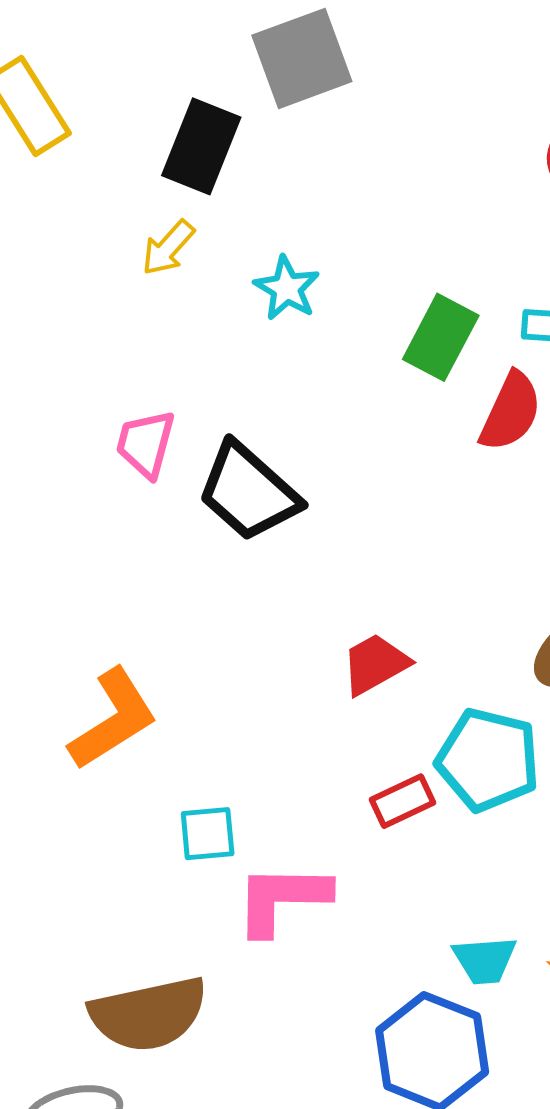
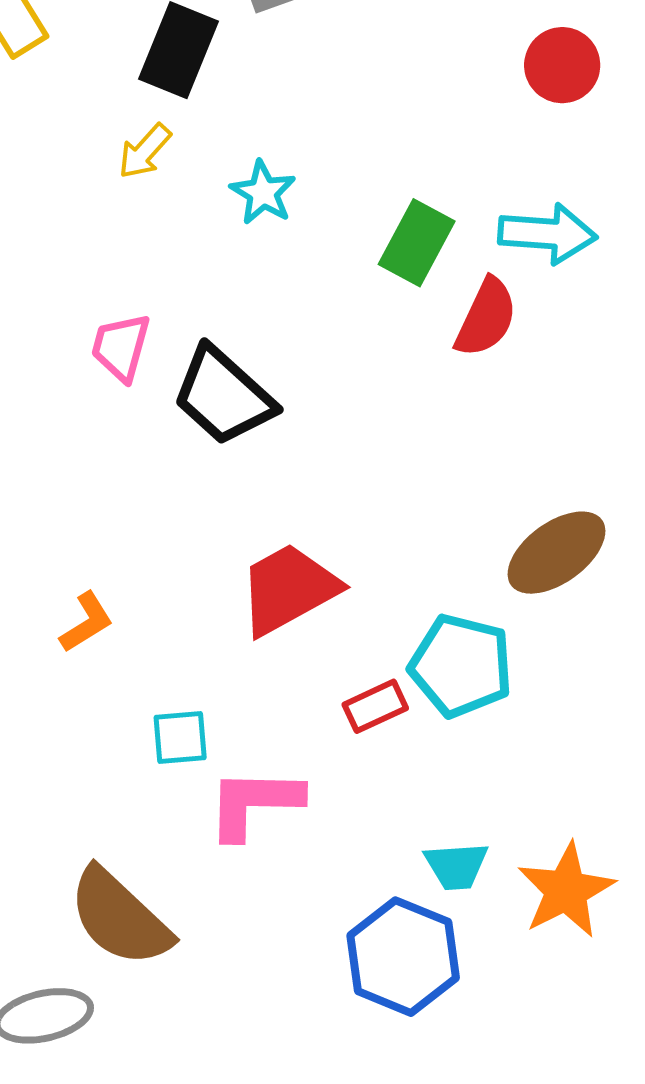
red trapezoid: (375, 664) -> (288, 589), moved, size x1.5
orange L-shape: (113, 719) -> (86, 622), size x0.6
brown semicircle: (148, 1014) -> (120, 917), turned 55

